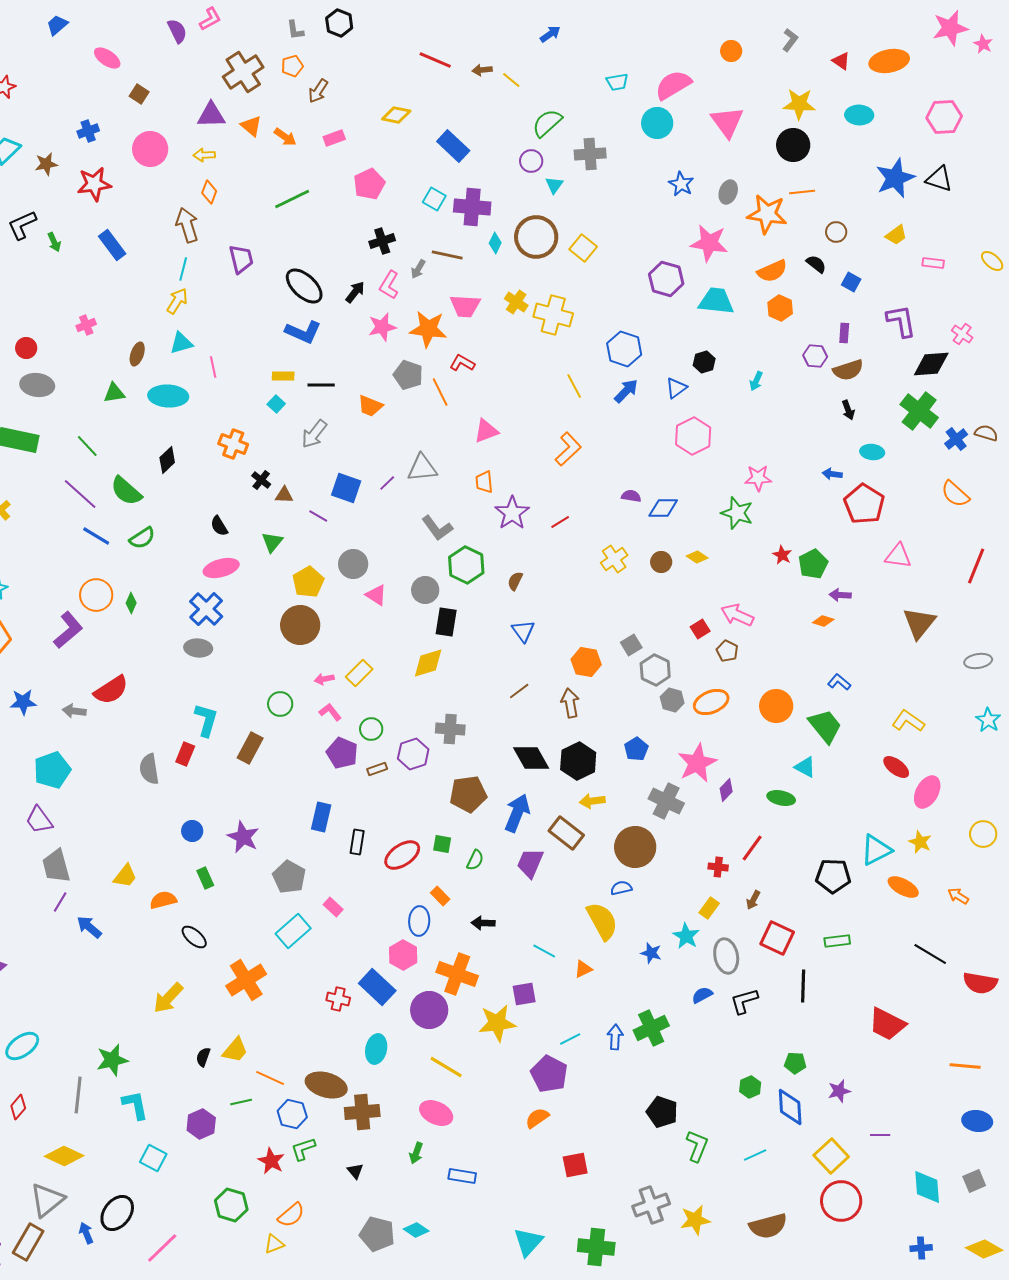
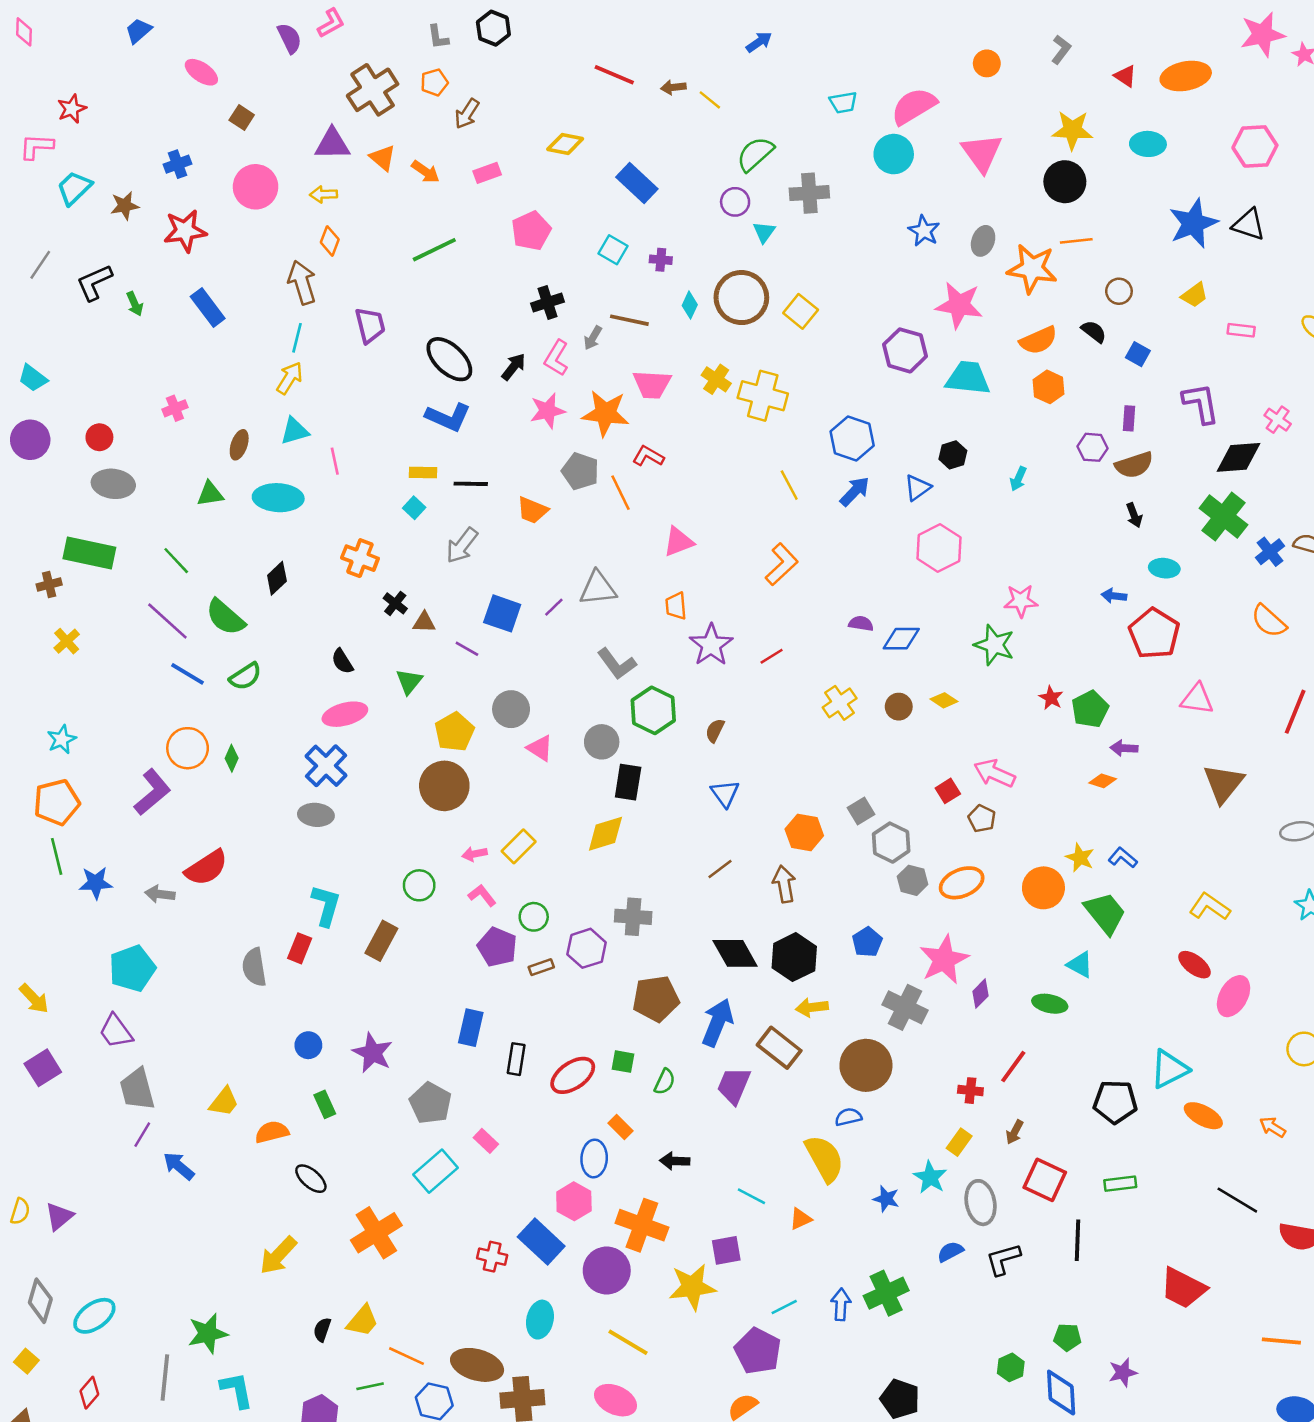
purple cross: (472, 207) -> (661, 260), size x0.5
yellow star: (920, 842) -> (1080, 858), moved

